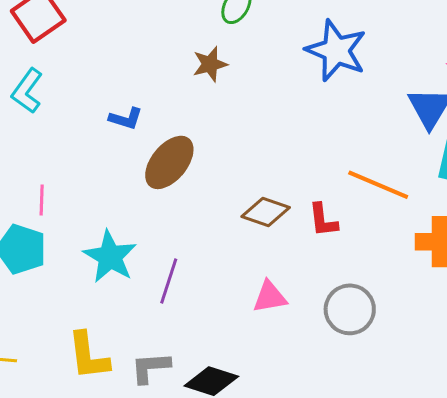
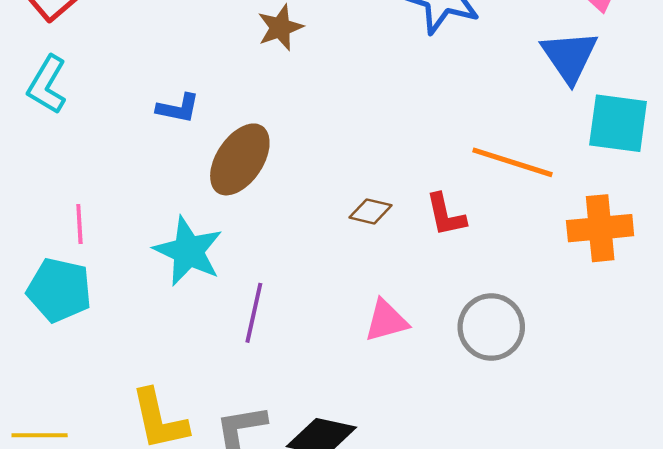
brown diamond: (266, 212) -> (370, 211), size x0.7
cyan star: (110, 257) -> (188, 251), moved

